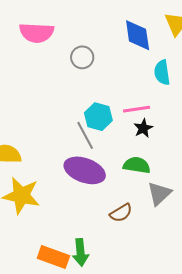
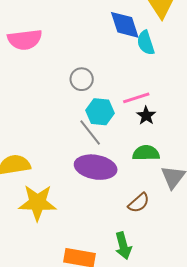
gray circle: (82, 57) -> (82, 79), moved
cyan semicircle: (162, 72) -> (146, 43), moved
green arrow: (80, 252) -> (123, 246), moved

